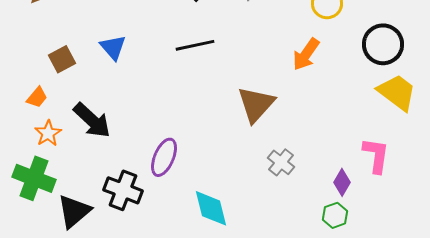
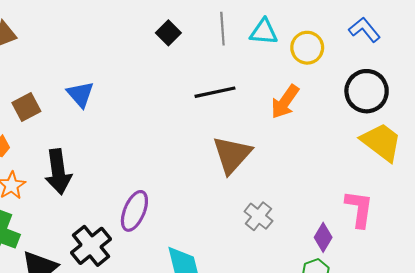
black line: (195, 45) -> (215, 92), moved
black arrow: (92, 120) -> (58, 172), turned 39
black cross: (123, 190) -> (91, 246), turned 30

